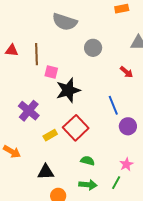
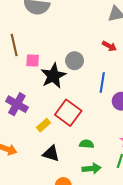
gray circle: (93, 48) -> (75, 61), moved
blue line: (113, 105) -> (102, 83), turned 42
black triangle: (46, 172) -> (51, 153), moved, turned 30

